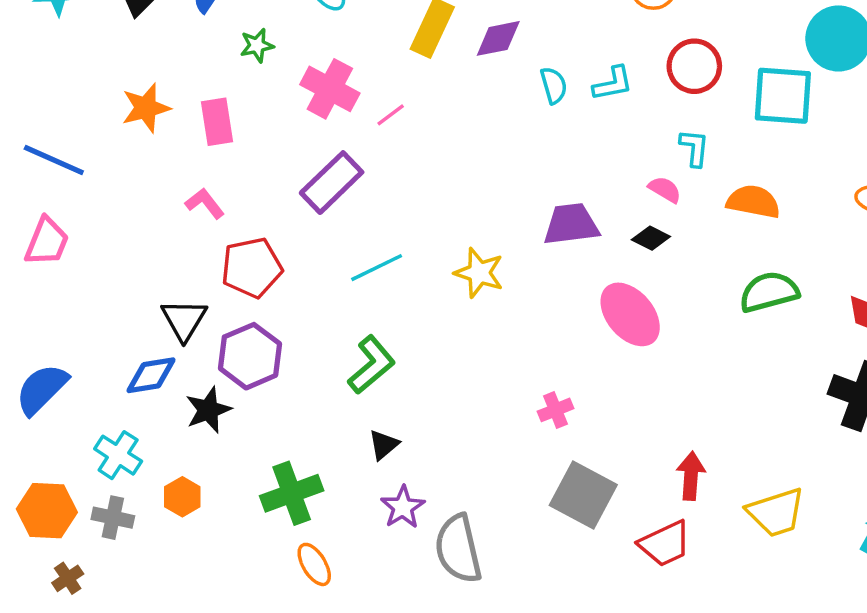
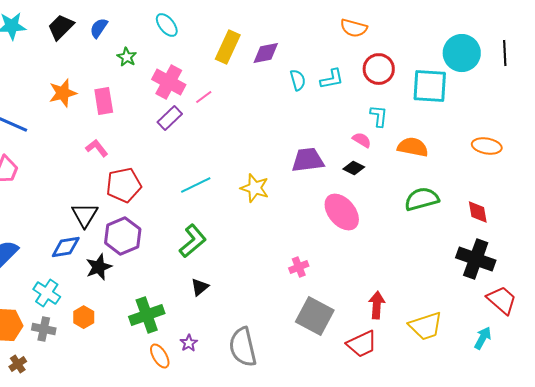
green star: (257, 45) -> (127, 57), turned -30
purple rectangle: (332, 183) -> (170, 118), moved, size x0.7
purple star: (403, 507) -> (189, 343), moved, size x0.7

